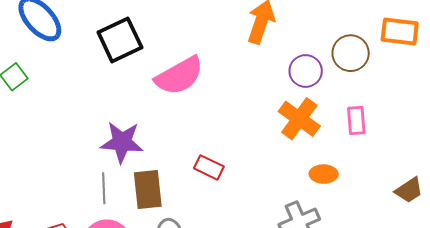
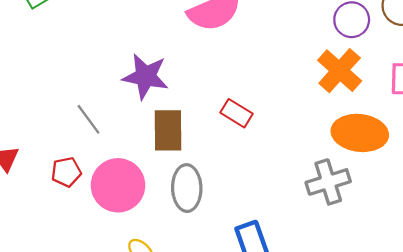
orange ellipse: (324, 174) -> (360, 133), size x1.8
gray line: (104, 188) -> (88, 119), moved, turned -40

